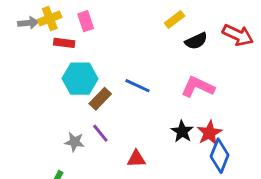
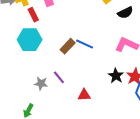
red rectangle: (64, 43) -> (33, 15), turned 56
cyan hexagon: (80, 79) -> (30, 40), moved
brown rectangle: (100, 99) -> (68, 46), moved

